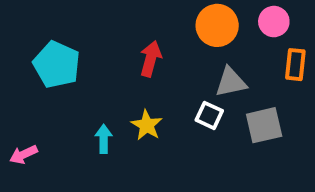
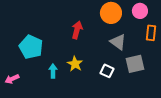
cyan pentagon: (57, 65) -> (31, 47), moved
gray triangle: (231, 82) -> (118, 42), turned 48
white square: (209, 115) -> (107, 71), moved

